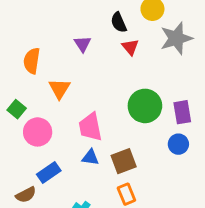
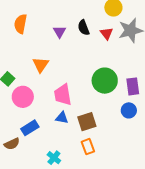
black semicircle: (119, 22) -> (84, 28), moved
red triangle: (130, 47) -> (107, 34), moved
orange semicircle: (32, 61) -> (21, 24), moved

